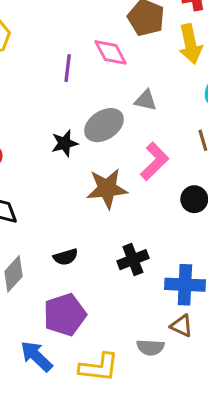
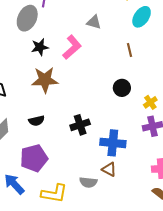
gray ellipse: (104, 125) -> (27, 18), moved, turned -35
pink L-shape: (154, 161) -> (72, 47), moved
brown star: (107, 189) -> (45, 80), moved

